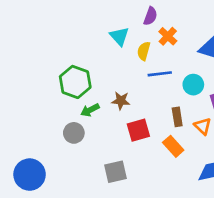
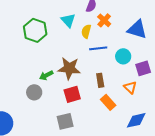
green hexagon: (75, 82) -> (35, 30), moved
brown star: (121, 101) -> (69, 68), size x1.6
brown rectangle: (177, 117) -> (100, 80), moved
red square: (138, 130) -> (72, 94), moved

